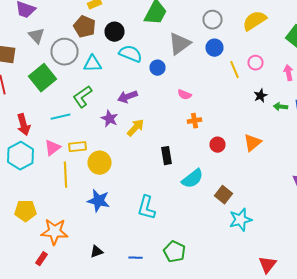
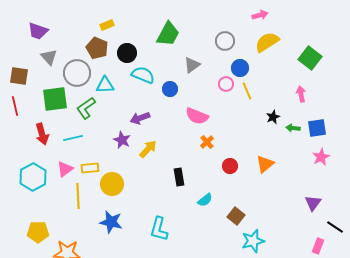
gray triangle: (180, 44) -> (192, 65), size x0.7
blue circle: (214, 48) -> (240, 68), moved
pink circle: (256, 63) -> (226, 84), moved
green square: (42, 78) -> (55, 99), turned 32
pink semicircle: (184, 95) -> (197, 116), size x1.6
green L-shape: (82, 97) -> (86, 108), moved
orange cross: (194, 121) -> (207, 142), turned -32
red arrow: (24, 125) -> (42, 134), moved
cyan semicircle: (192, 179) -> (205, 200), size x0.7

